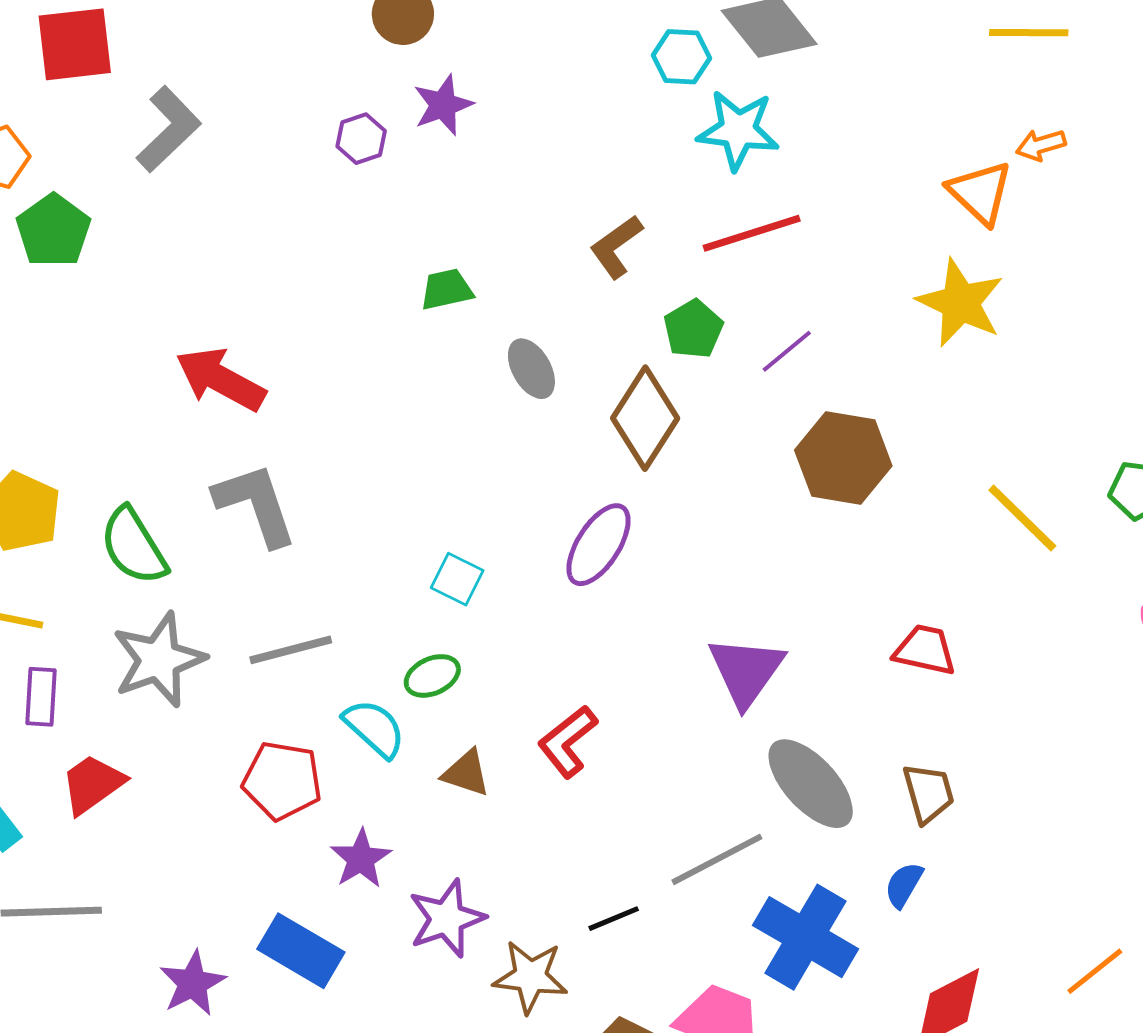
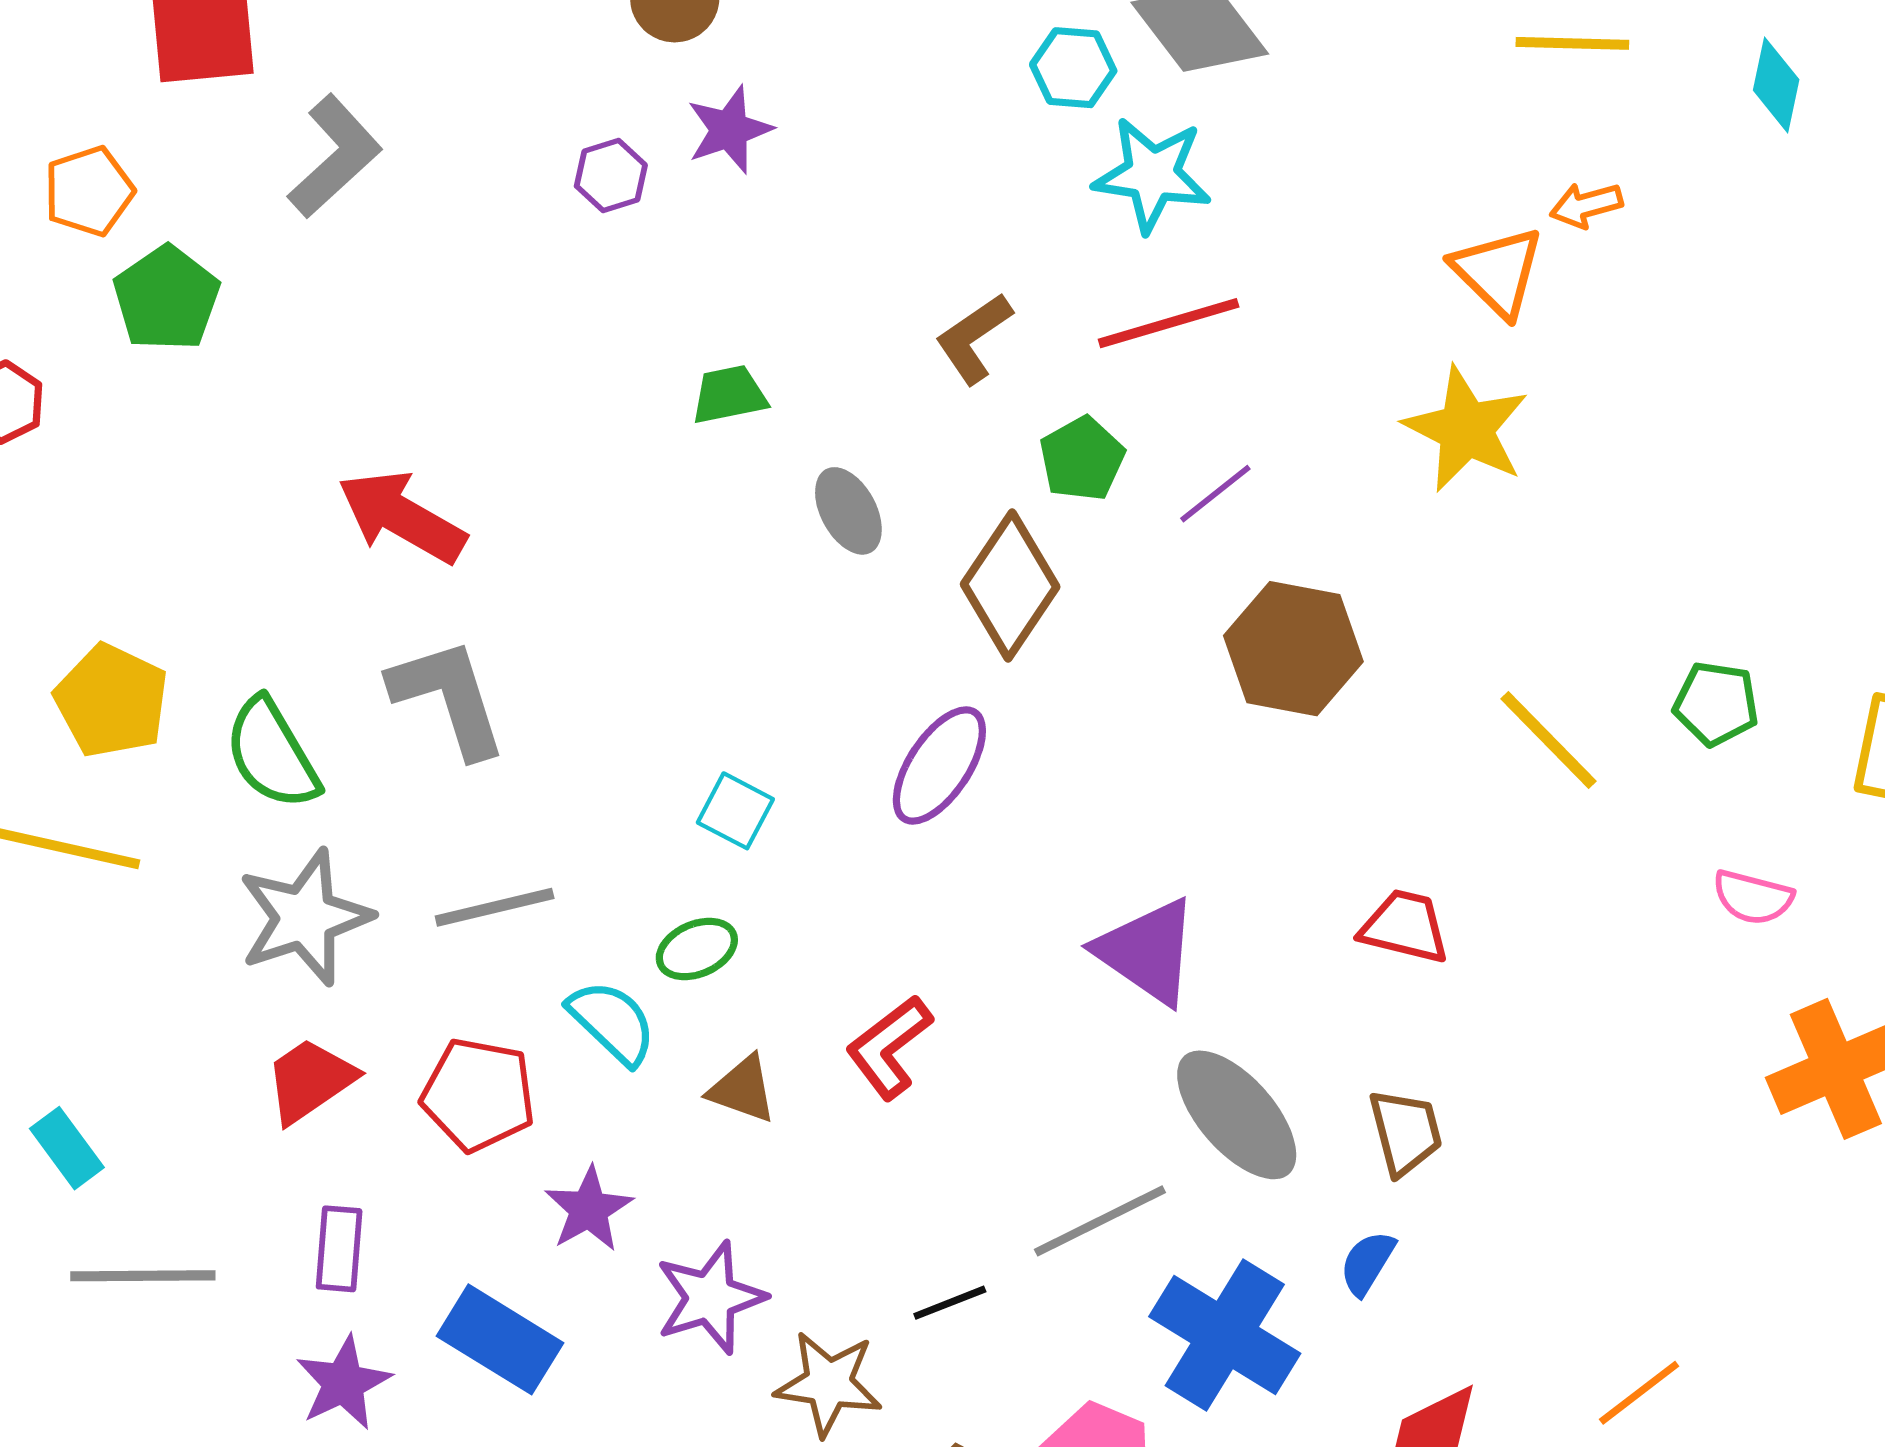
purple triangle: (746, 671) -> (1147, 951), turned -32
purple rectangle: (41, 697) -> (339, 1249), moved
red trapezoid: (93, 784) -> (310, 1080), moved

